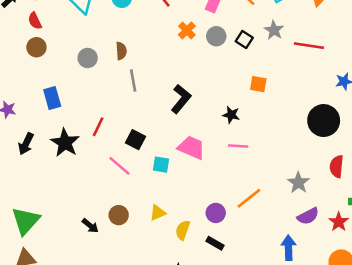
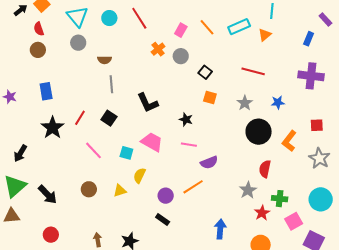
gray star: (274, 30) -> (245, 103), moved
black square: (244, 40) -> (205, 72), moved
brown semicircle: (121, 51) -> (104, 60), turned 88
gray circle: (88, 58) -> (78, 43), moved
black L-shape: (181, 99) -> (148, 103), turned 110
black square: (135, 140) -> (109, 118), moved
black arrow: (26, 144) -> (20, 153), moved
gray star: (298, 183) -> (248, 190), moved
purple semicircle: (308, 216) -> (209, 162), moved
black arrow: (90, 226) -> (48, 194), moved, size x1.5
yellow semicircle: (183, 230) -> (139, 175), moved

